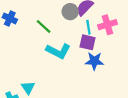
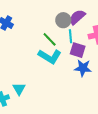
green line: (44, 27) -> (50, 39), moved
cyan line: (88, 27) -> (70, 36), moved

